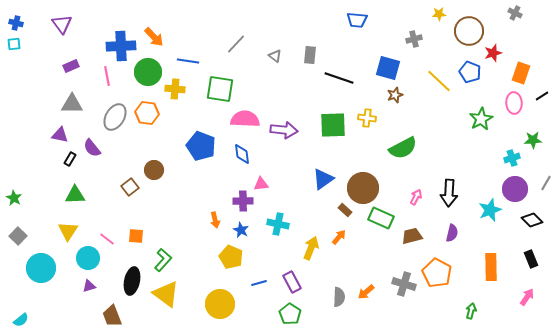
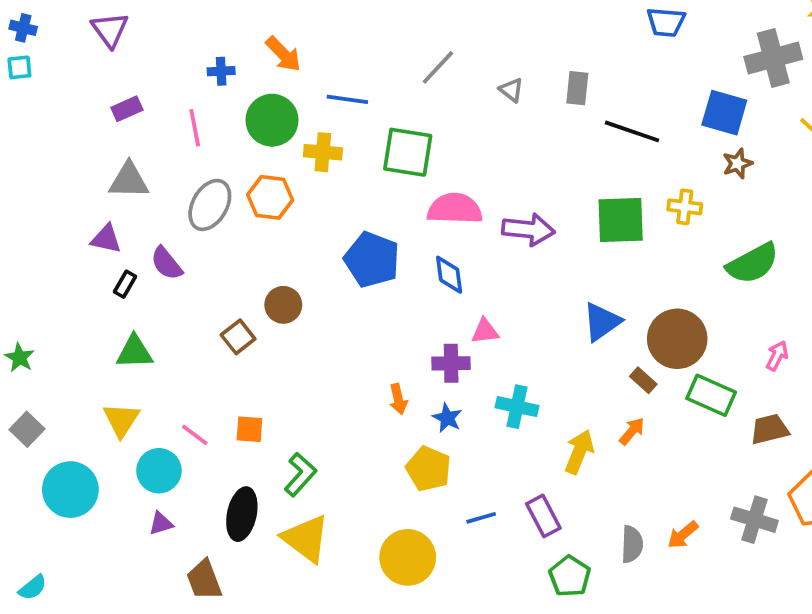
gray cross: (414, 39) -> (773, 58), size x1.8
blue cross: (121, 46) -> (221, 71), size x0.5
green pentagon: (290, 314) -> (570, 576), moved

